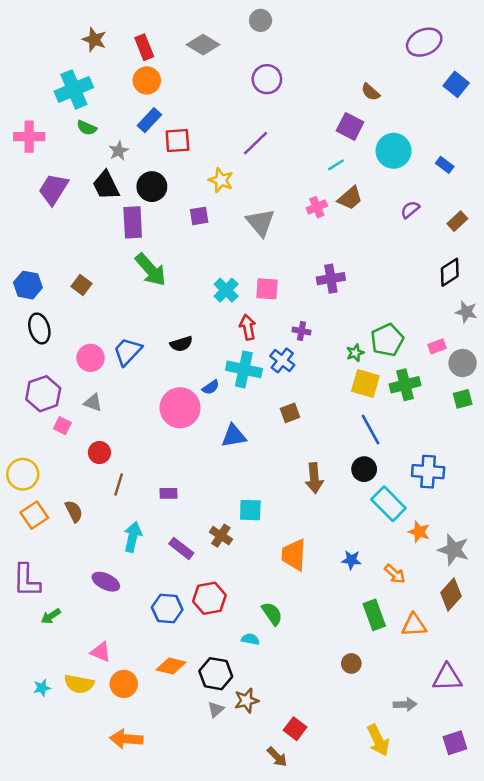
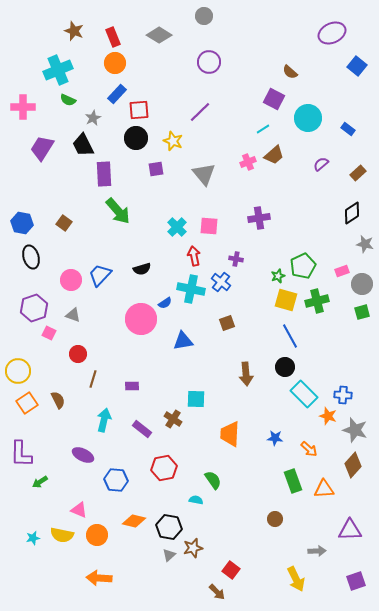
black circle: (152, 187) -> (136, 138), moved
blue cross: (428, 472) -> (343, 395), moved, size x0.7
blue hexagon: (167, 608) -> (116, 480), moved

